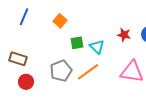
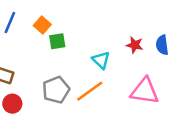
orange square: (60, 21) -> (42, 25), moved
green square: (77, 43) -> (57, 41), moved

